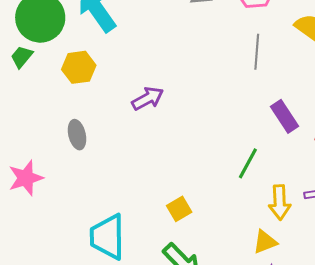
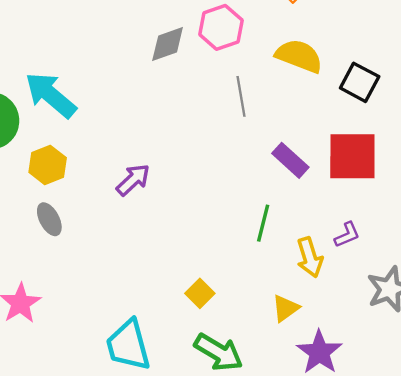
gray ellipse: (77, 135) -> (49, 219), moved
yellow triangle: (265, 242) -> (285, 308), moved

